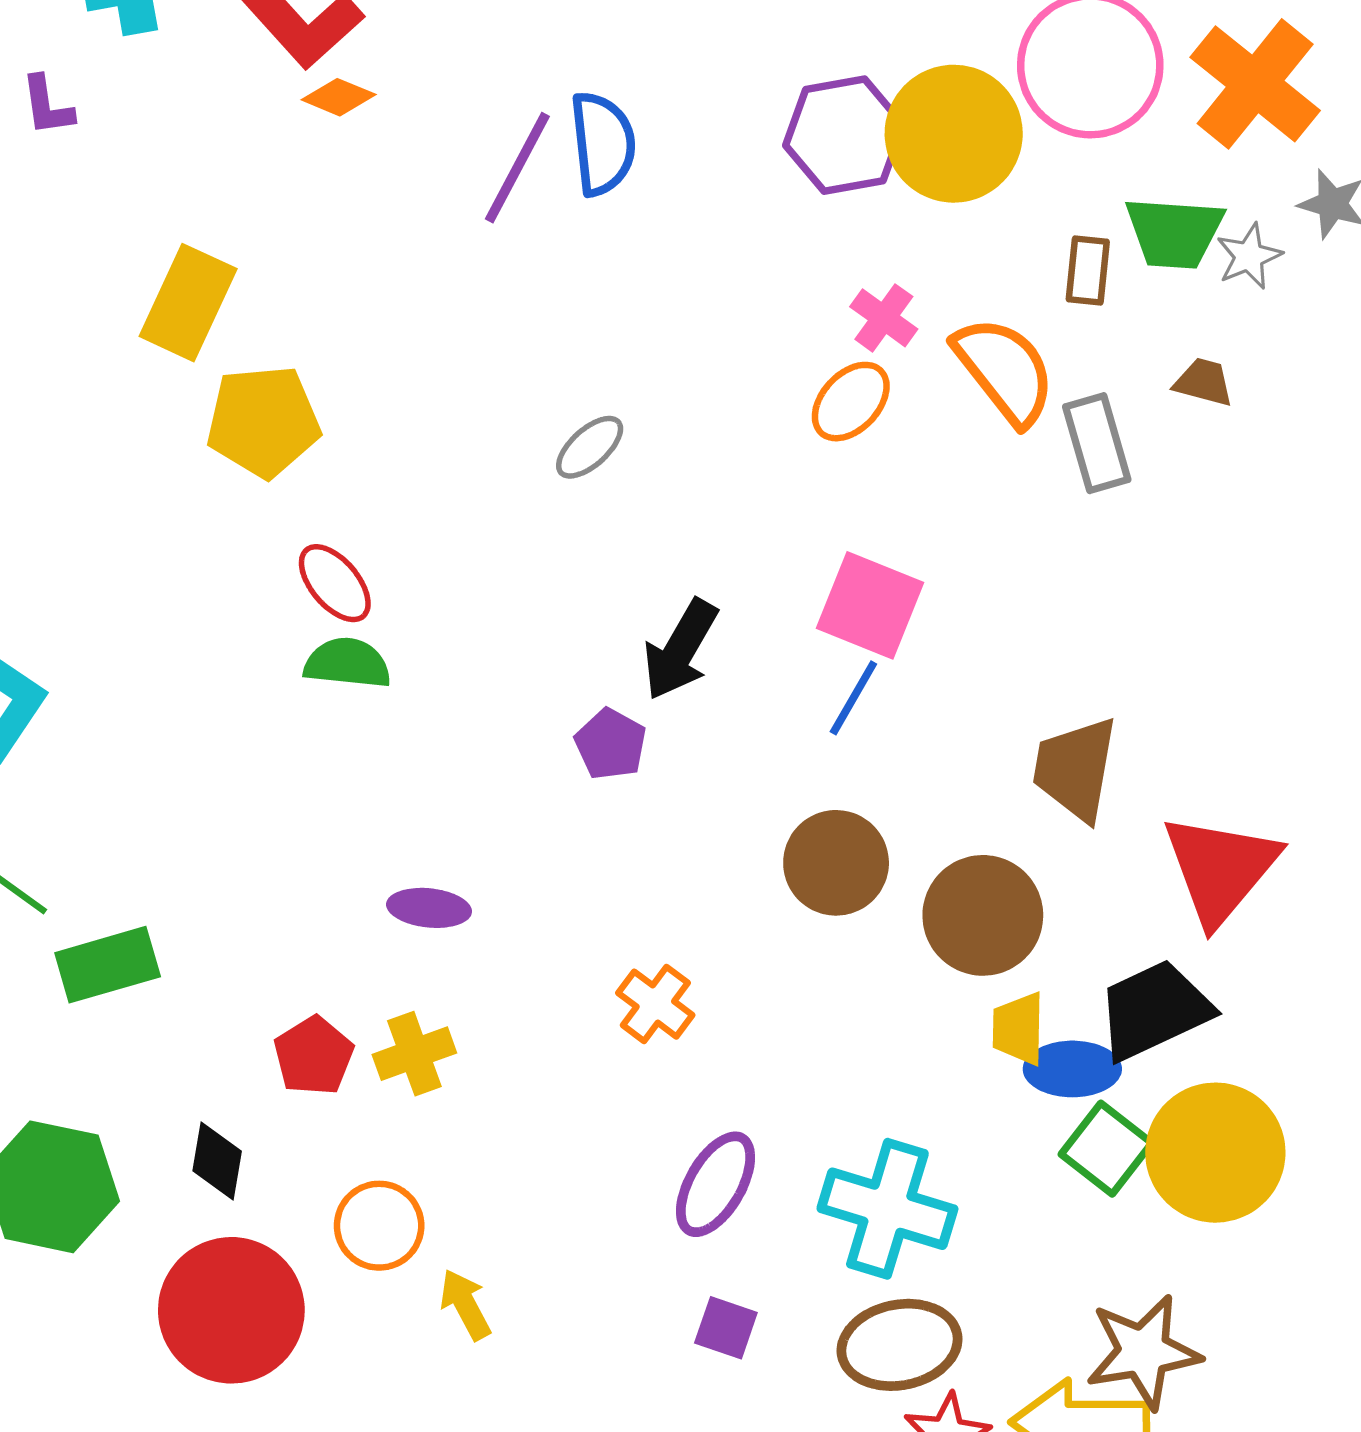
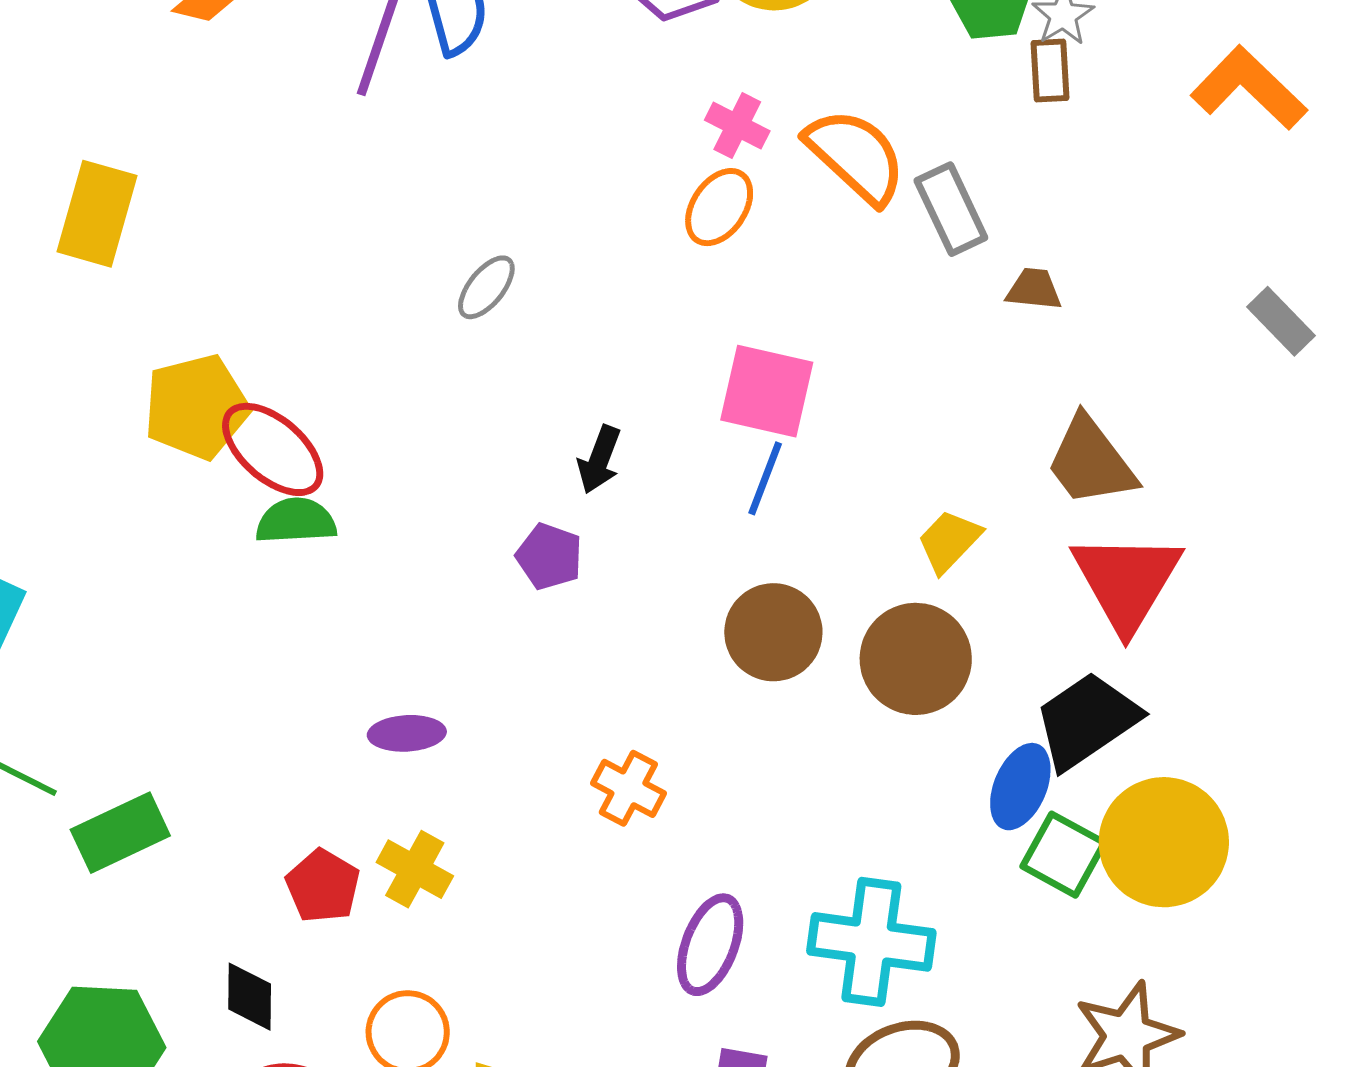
brown rectangle: (1088, 271) -> (1050, 70), moved
brown trapezoid: (1204, 382) -> (1034, 289), moved
yellow pentagon: (263, 421) -> (196, 407), moved
red ellipse: (335, 583) -> (273, 449), size x1.4
black arrow: (680, 650) -> (599, 460), size x0.7
brown trapezoid: (1075, 769) -> (1091, 462), moved, turned -38
yellow trapezoid: (1018, 1029) -> (949, 541), moved, turned 52
yellow cross: (414, 1054) -> (415, 869), turned -32
blue ellipse: (1072, 1069) -> (1020, 787), turned -58

